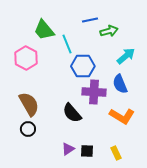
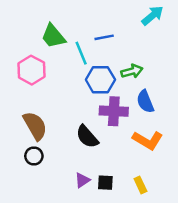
blue line: (90, 20) -> (104, 37), moved
green arrow: (109, 31) -> (132, 71), moved
cyan arrow: (126, 56) -> (153, 16), moved

